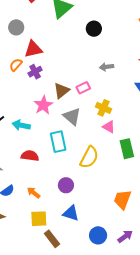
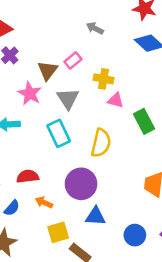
gray arrow: (106, 67) -> (95, 28), turned 48
gray triangle: (72, 116) -> (68, 99), turned 30
red semicircle: (30, 156) -> (28, 176), moved
purple circle: (66, 185) -> (81, 184), size x1.6

